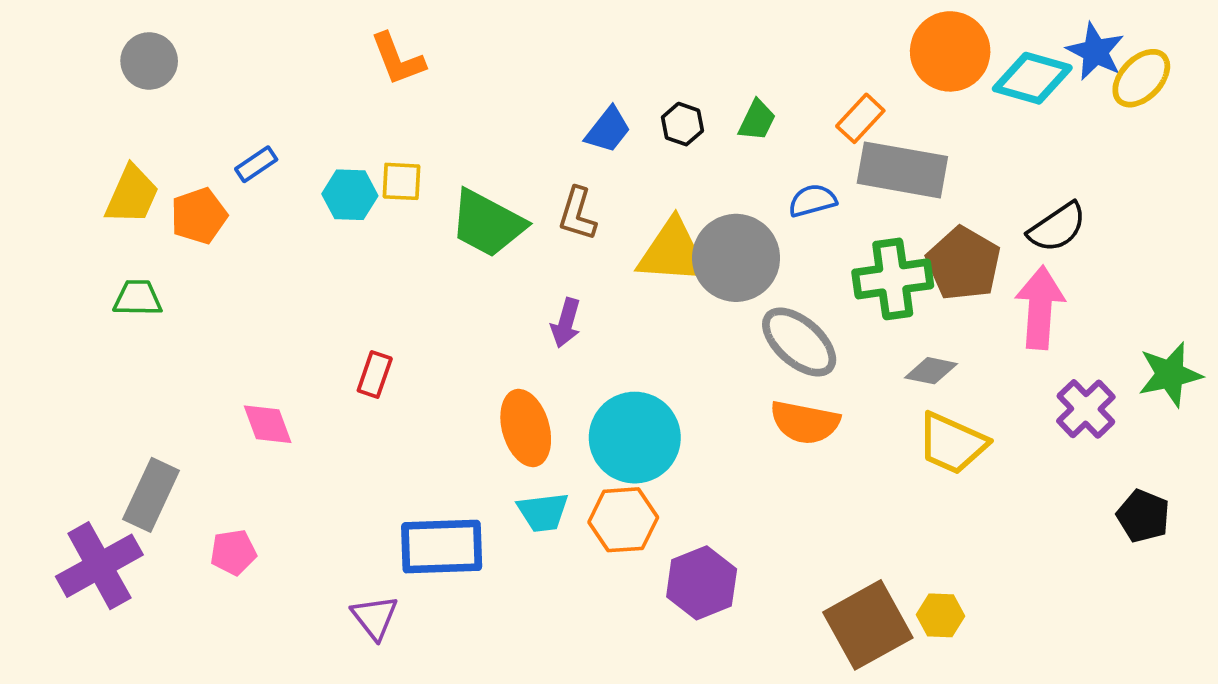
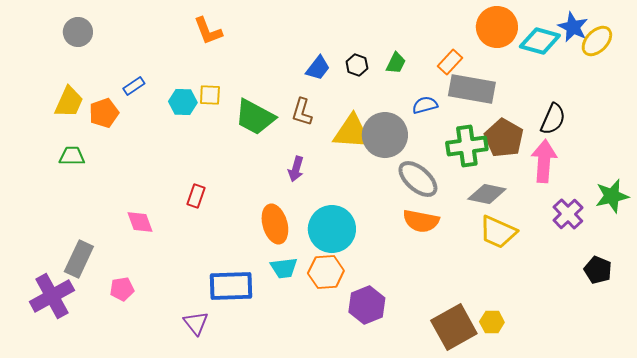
black semicircle: (1057, 227) -> (553, 119), turned -32
gray diamond: (931, 371) -> (487, 194), size x1.4

